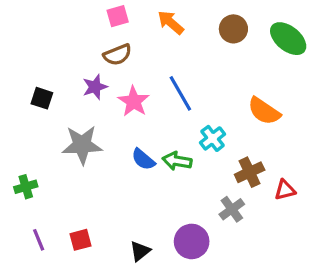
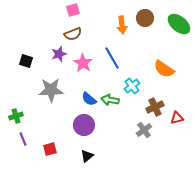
orange arrow: (171, 22) -> (122, 25), moved, turned -138
purple line: (39, 240) -> (23, 139), moved
purple circle: (192, 241) -> (84, 125), moved

